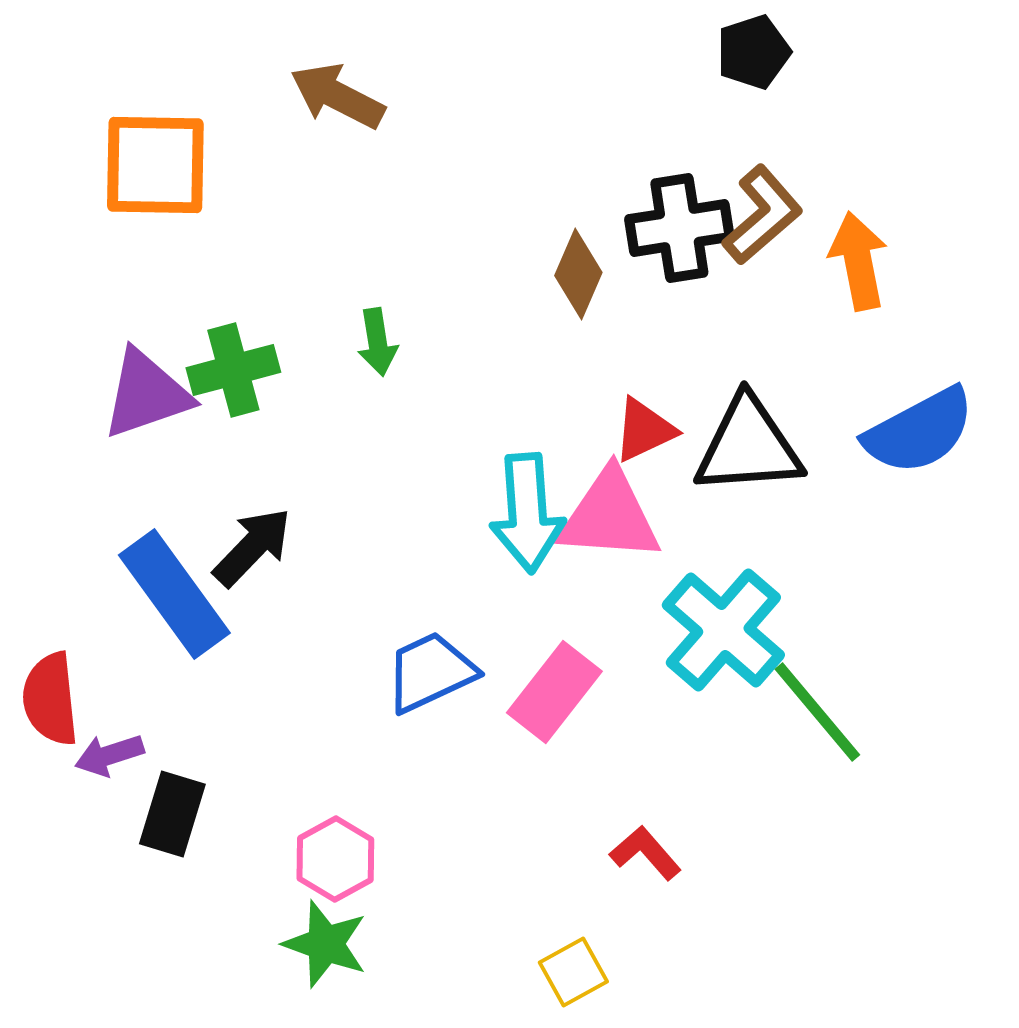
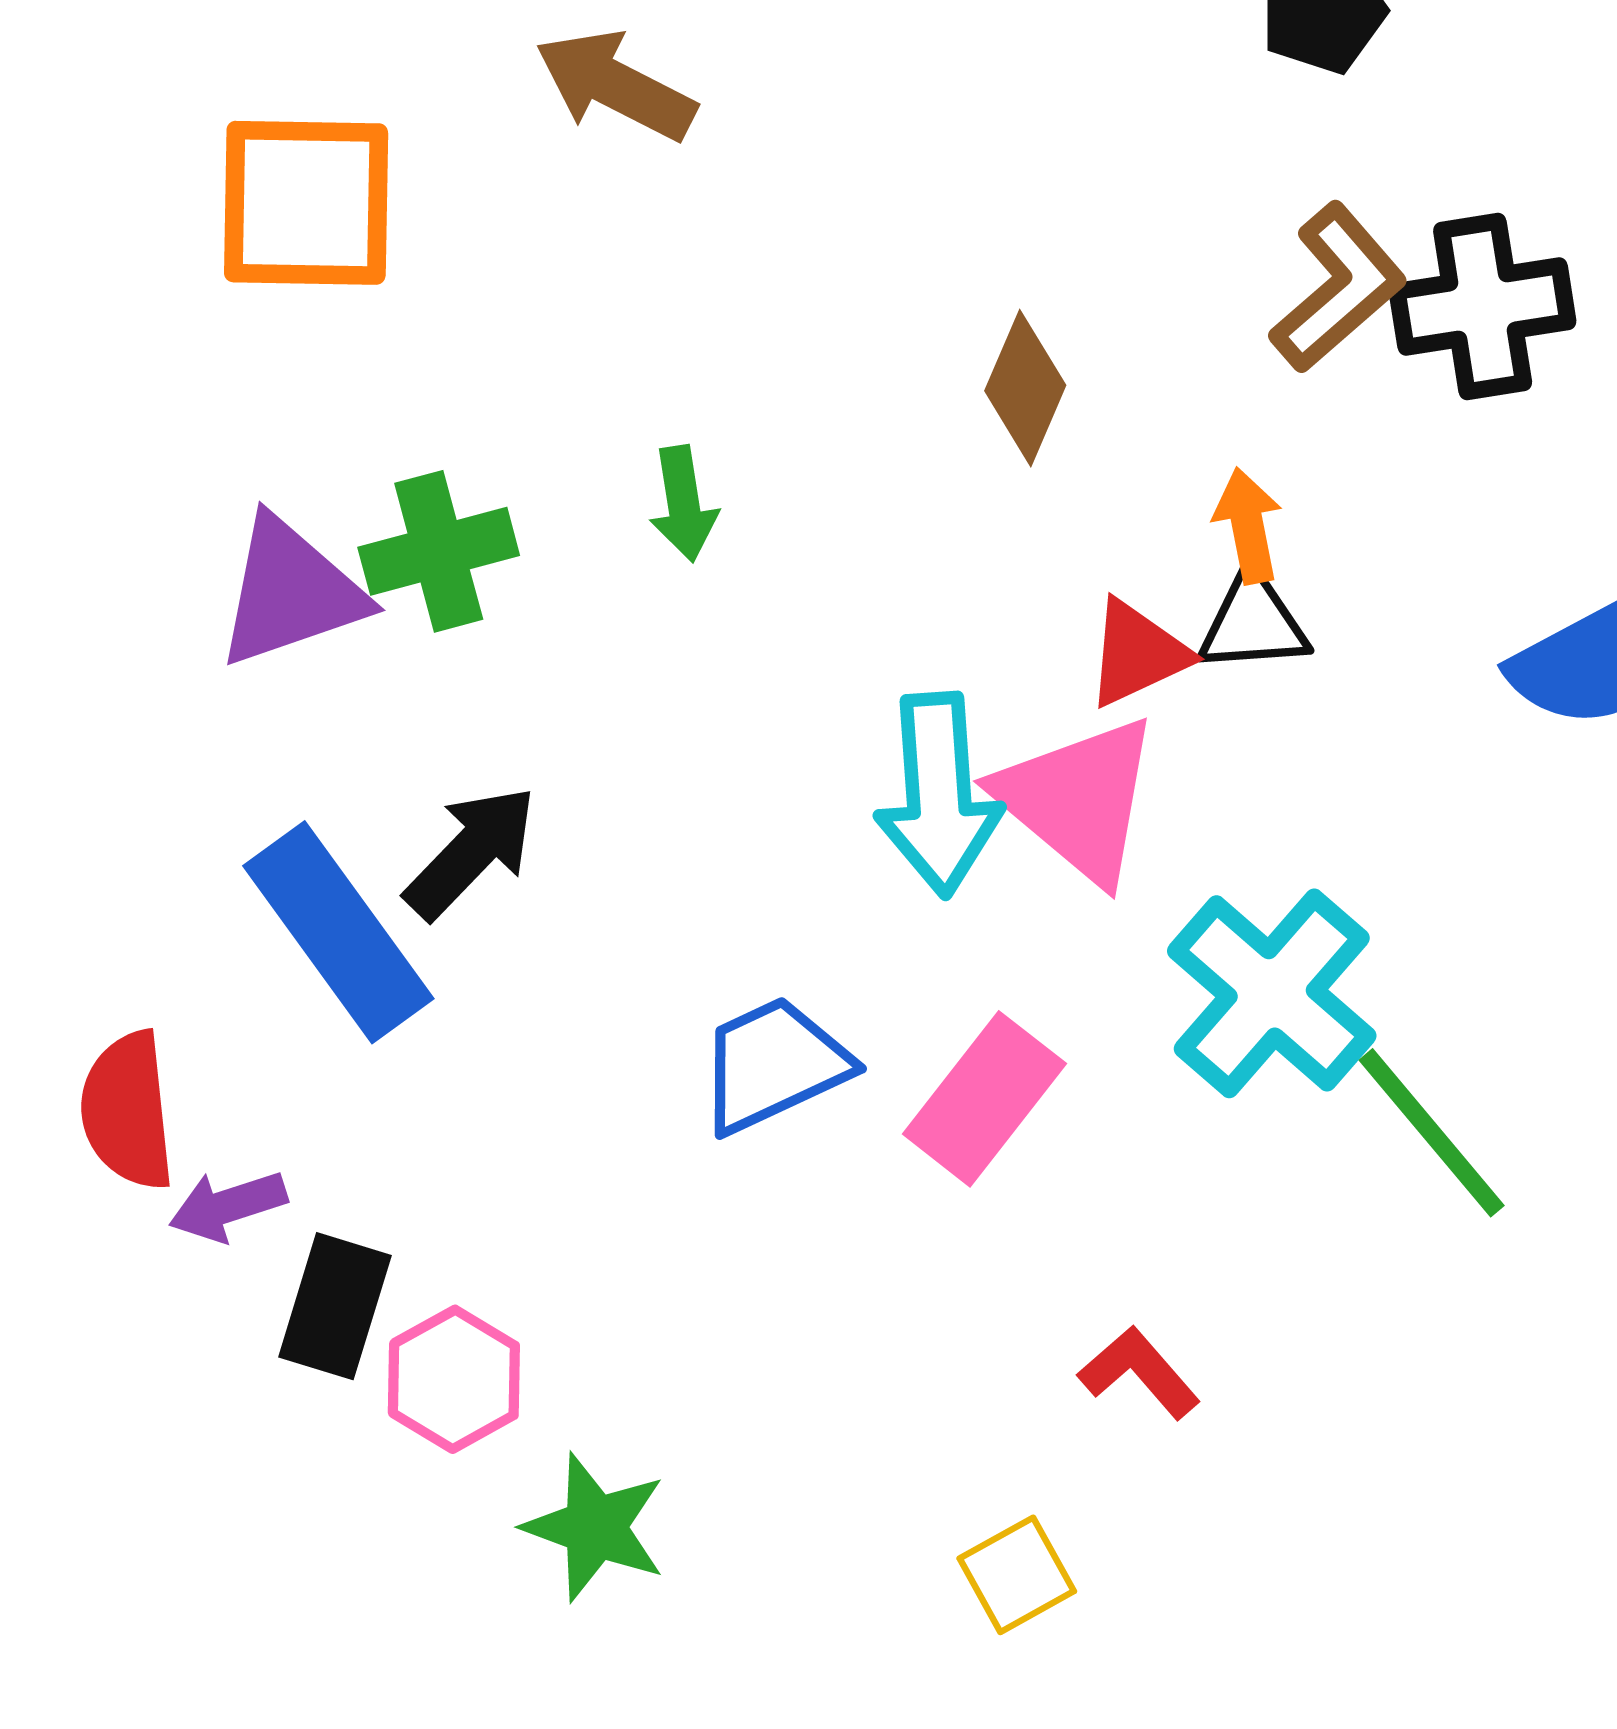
black cross: (679, 228) -> (1483, 306), moved
orange arrow: (858, 261) -> (1248, 526), moved, size x0.7
black triangle: (748, 446) -> (1253, 623), moved, size x0.6
pink triangle: (609, 516) -> (1078, 800), turned 36
pink hexagon: (335, 859) -> (454, 1379), moved

